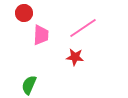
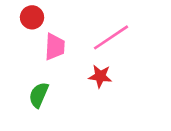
green semicircle: (29, 85) -> (39, 95), moved

